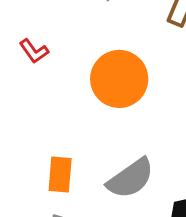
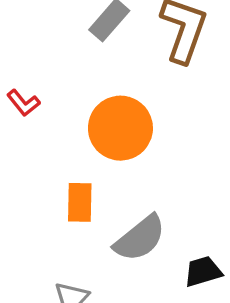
orange rectangle: (60, 175) -> (80, 202), moved

